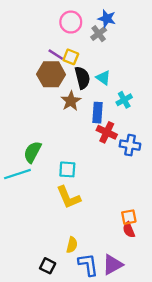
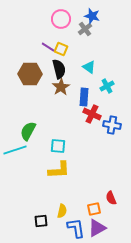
brown hexagon: (51, 74) -> (30, 74), moved
black semicircle: (82, 78) -> (59, 69), moved
yellow L-shape: (68, 197) -> (59, 170), turned -70
orange square: (129, 217) -> (94, 209), moved
black square: (48, 266) -> (41, 221), moved, turned -32

